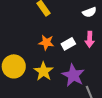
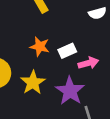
pink arrow: (90, 39) -> (88, 63), moved, turned -112

